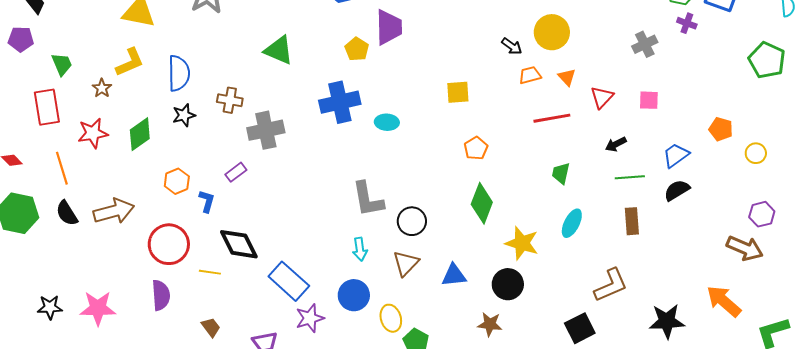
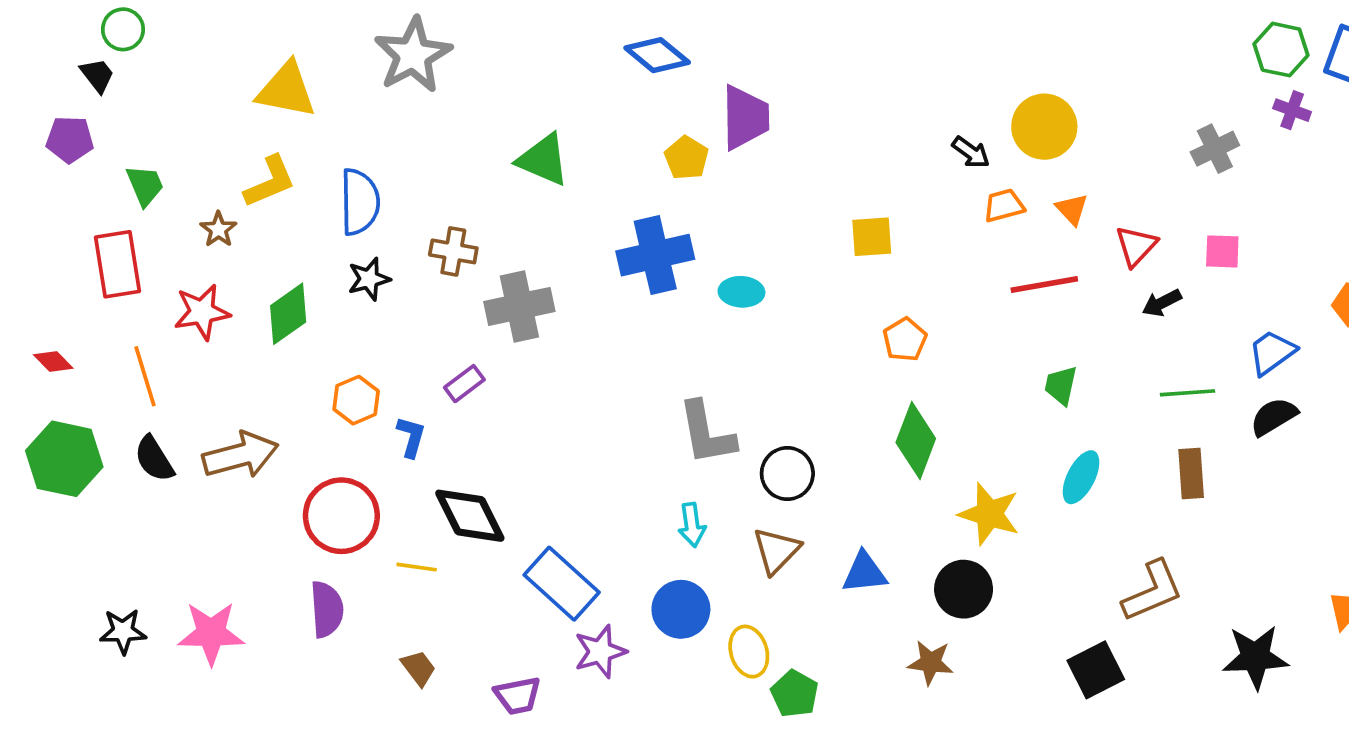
black arrow: (616, 144) -> (1162, 303), moved

